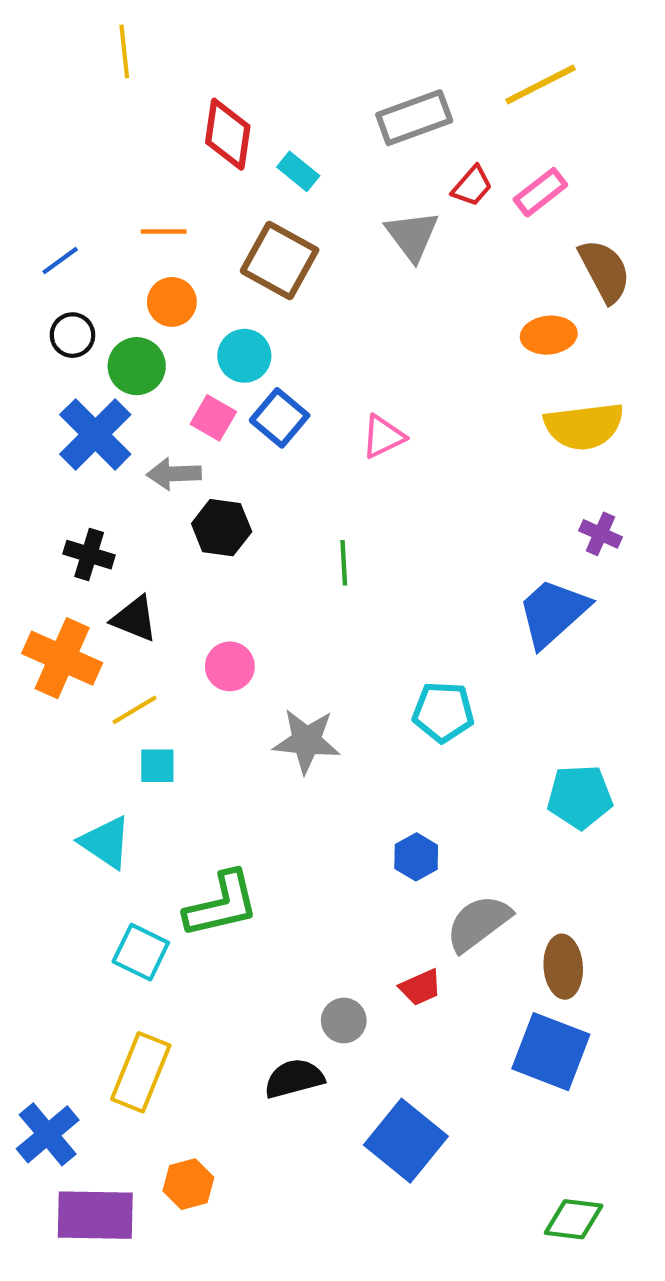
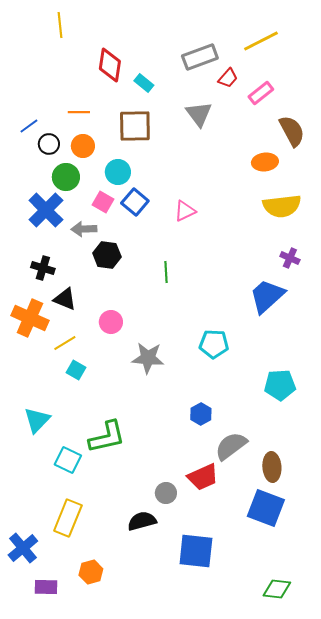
red trapezoid: (472, 186) -> (228, 78), moved
brown square: (280, 261) -> (135, 126), turned -30
black circle: (72, 335) -> (49, 144), moved
cyan square: (157, 766) -> (76, 370), turned 30
cyan triangle: (106, 842) -> (37, 420), moved, turned 40
red trapezoid: (420, 987) -> (203, 477), size x1.5
blue square: (406, 1141) -> (196, 551), turned -33
purple rectangle: (95, 1215) -> (46, 587), size x0.6

